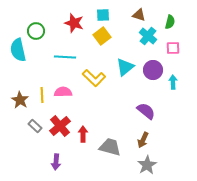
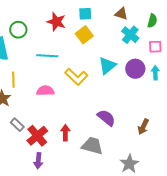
cyan arrow: (173, 82) -> (155, 73), moved
yellow line: (42, 95) -> (13, 80), moved
purple semicircle: (146, 111) -> (106, 118), moved
red cross: (60, 126) -> (37, 136), moved
brown arrow: (143, 140) -> (143, 127), moved

